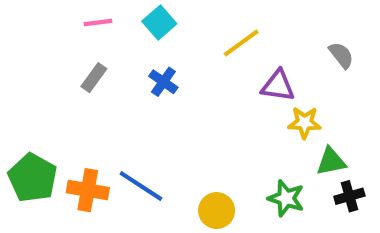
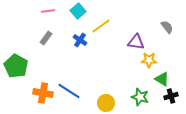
yellow line: (241, 43) -> (101, 26), moved
green triangle: (331, 161) -> (162, 79), turned 42
green pentagon: (33, 178) -> (16, 66), moved

